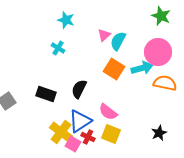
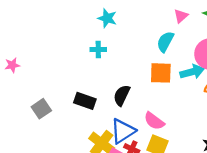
pink triangle: (104, 35) -> (181, 16), moved
cyan cross: (58, 48) -> (98, 49), turned -32
orange square: (114, 69) -> (161, 73), turned -30

